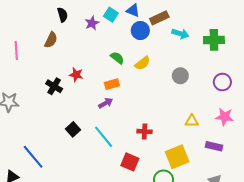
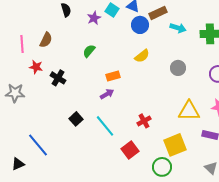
brown semicircle: (51, 40) -> (46, 40), moved
green semicircle: (117, 58) -> (89, 51), moved, turned -88
red star: (76, 75) -> (36, 67), moved
yellow triangle: (192, 121) -> (189, 111), size x1.6
red cross: (145, 131) -> (144, 121), turned -32
red square: (130, 162) -> (130, 150), turned 30

